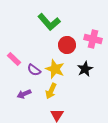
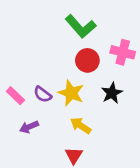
green L-shape: (49, 22) -> (81, 26), moved
pink rectangle: (14, 59) -> (15, 96), moved
yellow arrow: (51, 91) -> (81, 126), moved, turned 98

